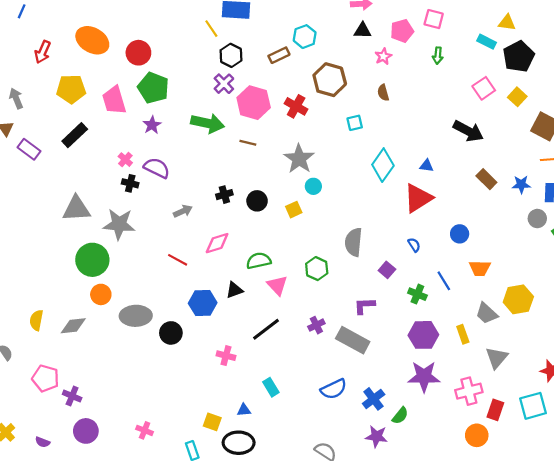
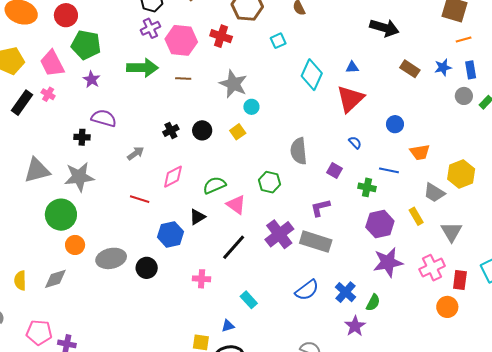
purple cross: (224, 84) -> (150, 28), turned 30
pink cross: (125, 160) -> (48, 94), moved
blue line: (444, 281) -> (389, 170), turned -36
purple cross: (316, 325) -> (279, 234), size x1.8
purple star: (376, 436) -> (355, 326), turned -30

